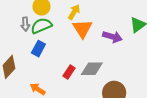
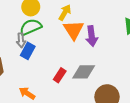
gray arrow: (25, 24) -> (21, 40), moved
purple arrow: (112, 37) -> (92, 36), moved, turned 66

